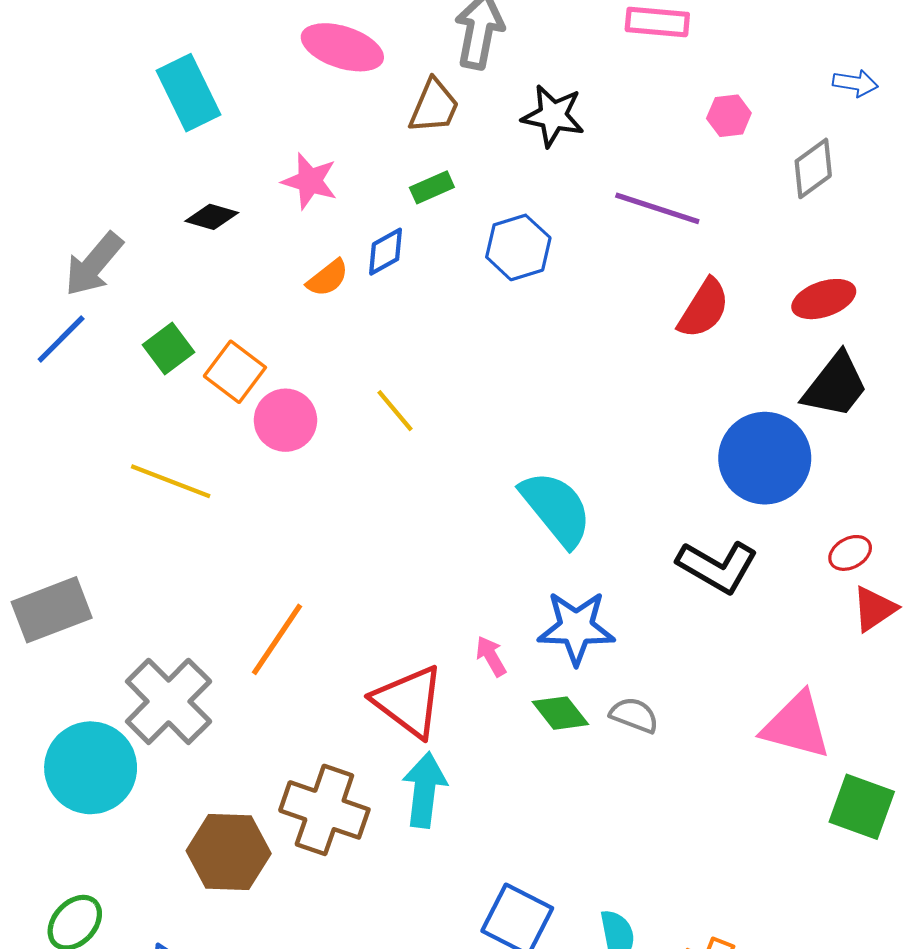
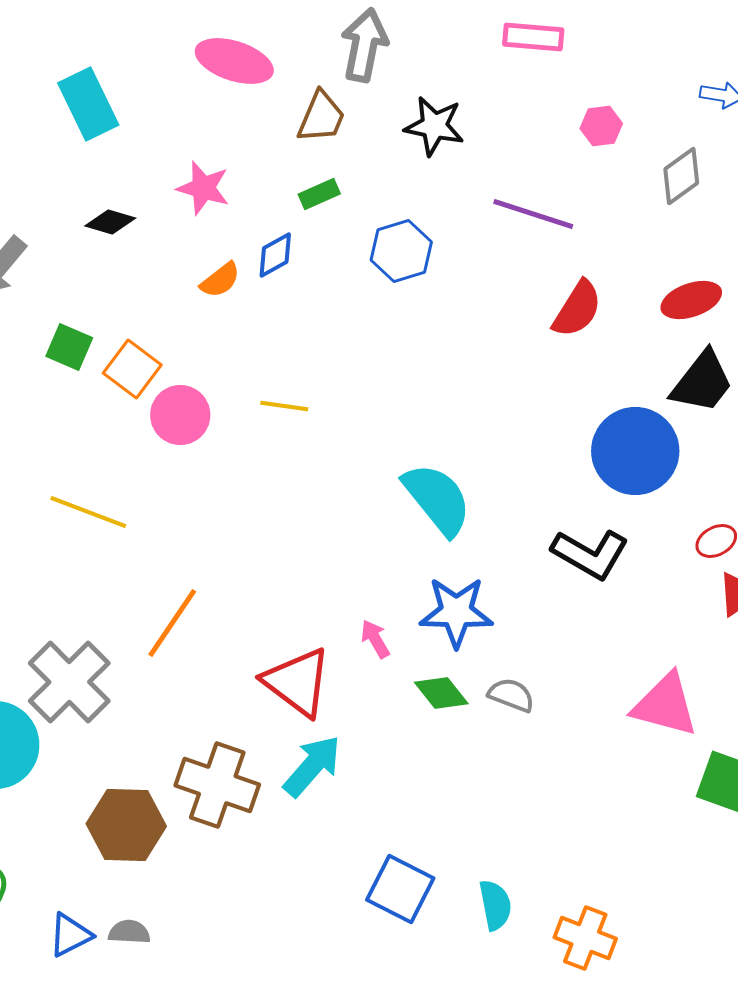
green square: (169, 349) -> (69, 347), turned -30
yellow line: (395, 411) -> (284, 406), turned -42
yellow line: (171, 481) -> (88, 512), moved
cyan arrow: (425, 790) -> (312, 766), turned 34

